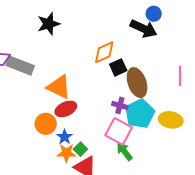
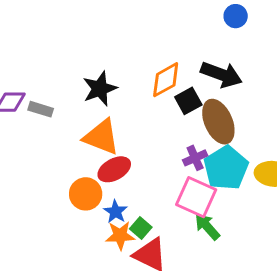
black star: (49, 24) -> (100, 89), moved
black arrow: (144, 29) -> (221, 75), moved
gray rectangle: (20, 66) -> (41, 109), size x0.6
purple cross: (120, 105) -> (195, 158), turned -35

